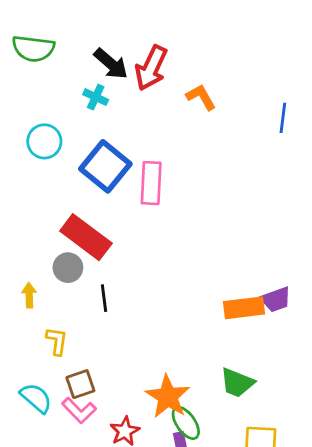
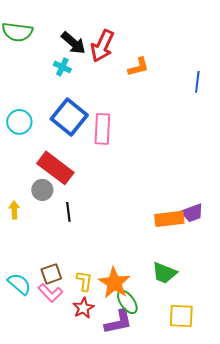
orange L-shape: (201, 97) -> (138, 67), turned 105
cyan circle: (44, 141) -> (19, 122), moved
yellow L-shape: (57, 341) -> (84, 281), moved

